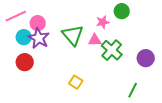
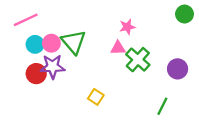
green circle: (122, 11) -> (185, 14), moved
pink circle: (38, 23) -> (51, 43), moved
green triangle: (73, 35) -> (74, 42), moved
purple star: (39, 38) -> (53, 67), moved, turned -30

